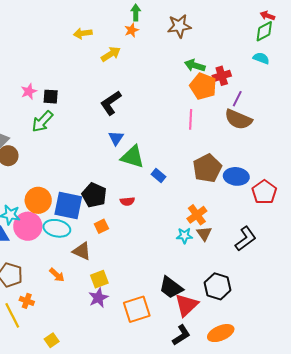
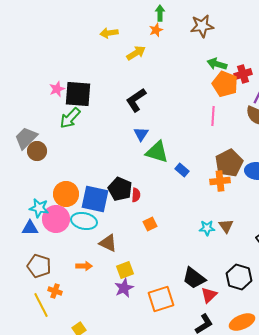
black square: (51, 97) -> (78, 94), size x1.8
red semicircle: (127, 201) -> (136, 195), moved, turned -80
orange cross: (197, 215) -> (220, 181), moved, turned 30
orange square: (101, 226) -> (150, 224), moved
orange arrow: (57, 275) -> (84, 266), turned -42
red triangle: (186, 305) -> (209, 295), size x0.7

